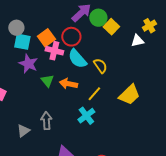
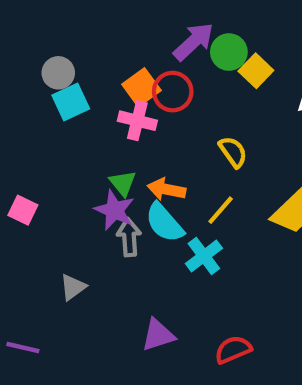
orange square: (46, 38) -> (141, 87), moved
cyan square: (22, 42) -> (71, 102), turned -36
cyan semicircle: (77, 59) -> (164, 223), moved
purple star: (28, 64) -> (114, 210), moved
gray arrow: (46, 121) -> (129, 237), moved

